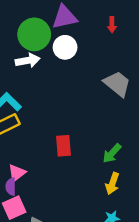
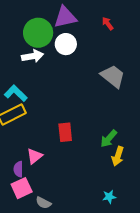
red arrow: (112, 25) -> (108, 23), turned 144
pink triangle: (17, 173) -> (35, 156), moved
yellow arrow: (112, 183) -> (118, 156), moved

